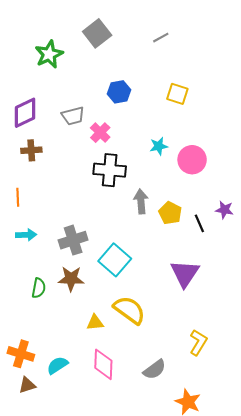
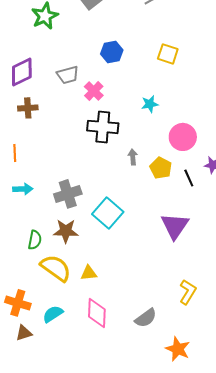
pink circle: (192, 160) -> (183, 137), moved
gray arrow: (141, 201) -> (133, 157), size x0.7
yellow semicircle: (129, 310) -> (56, 268), moved

